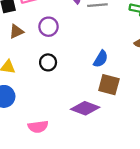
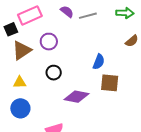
brown triangle: (16, 31) -> (22, 50), size x1.5
purple diamond: (85, 108) -> (76, 97), moved

